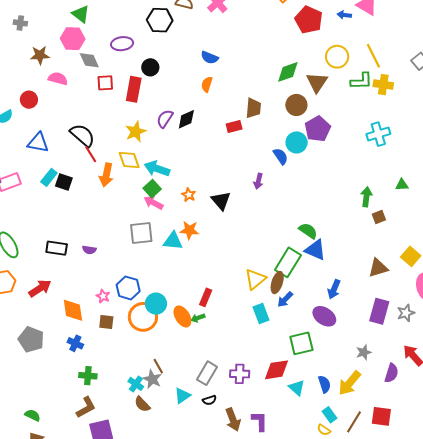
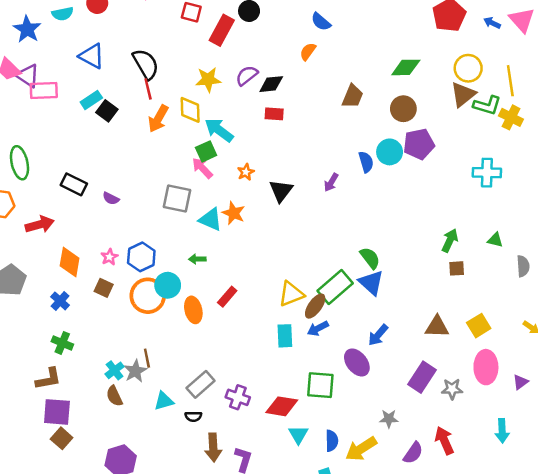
brown triangle: (317, 82) -> (463, 94), moved
red rectangle: (234, 126) -> (274, 114), moved
green arrow: (198, 318) -> (197, 259), moved

